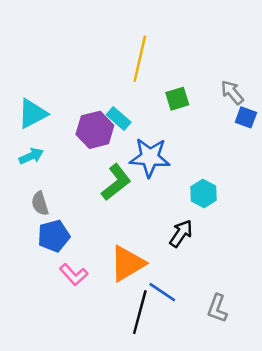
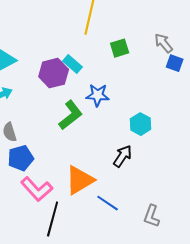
blue star: (150, 157) -> (98, 95), size x0.7
pink L-shape: (74, 275) -> (37, 189), size x1.4
black line: (140, 312) -> (53, 219), moved

